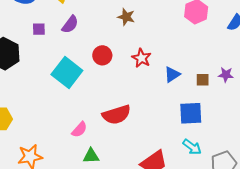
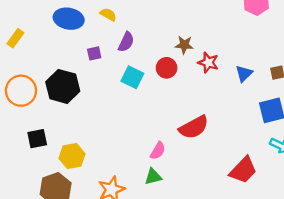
brown star: (126, 17) -> (184, 45), moved
cyan square: (67, 73) -> (132, 77), moved, size x0.7
green triangle: (91, 156) -> (153, 177), moved

